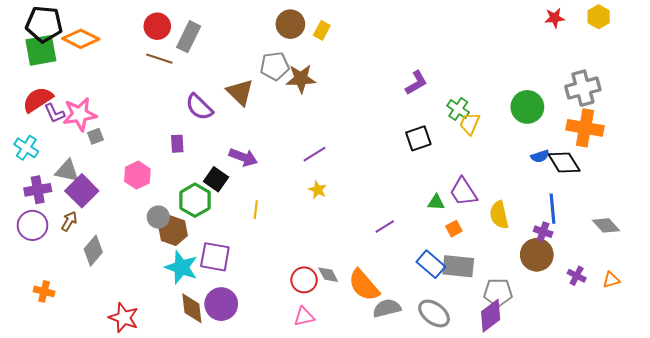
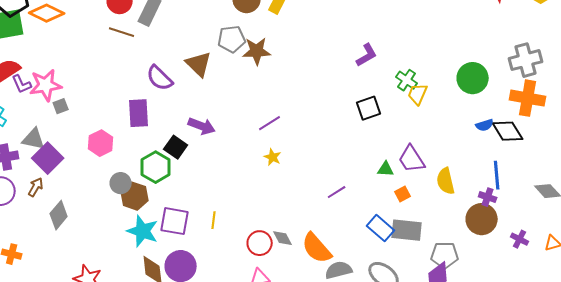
purple rectangle: (177, 144) -> (139, 113), size x1.6
yellow line: (256, 210) -> (214, 220), moved

